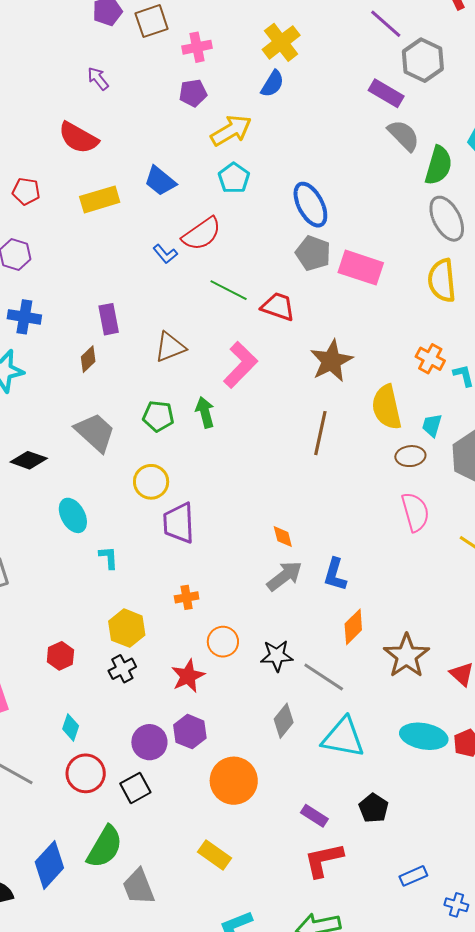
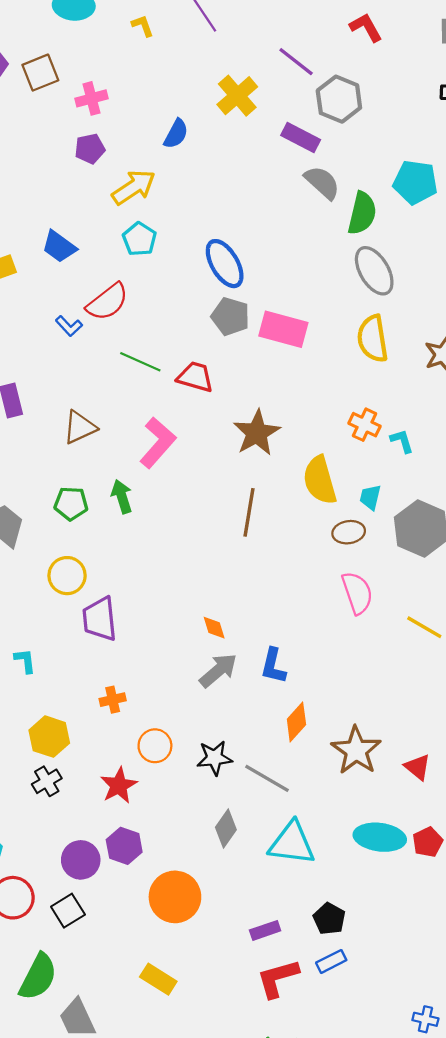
yellow cross: (281, 42) -> (237, 96), moved
purple rectangle: (314, 816) -> (265, 930), turned -48
blue rectangle: (413, 876) -> (331, 961), moved

